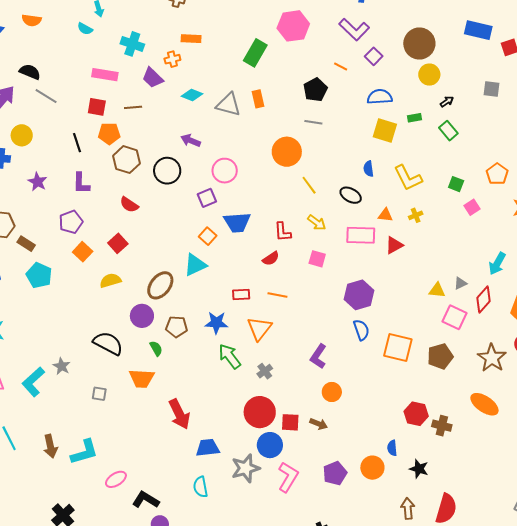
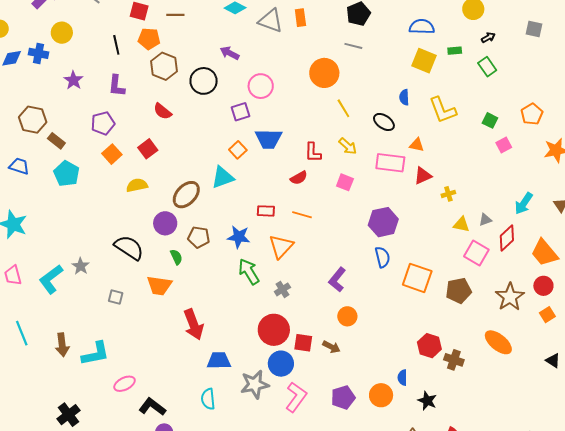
yellow cross: (416, 215) -> (448, 194), moved

